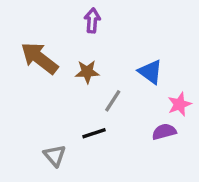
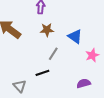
brown star: (87, 72) -> (47, 30), moved
purple semicircle: (164, 132) -> (84, 83), moved

